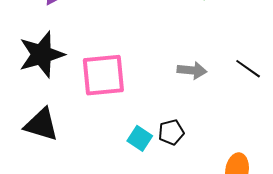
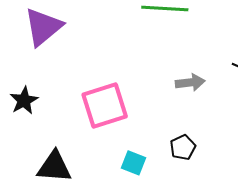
black star: (42, 54) -> (24, 101), moved, size x0.6
cyan square: (140, 138) -> (134, 163), moved

